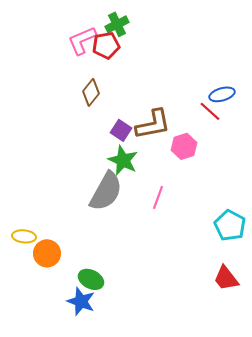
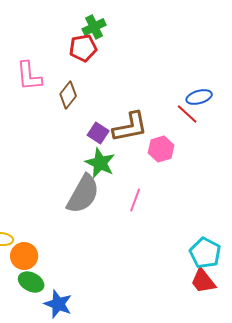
pink L-shape: (82, 40) -> (29, 76), moved, turned -72
cyan pentagon: (230, 225) -> (205, 253), moved
green ellipse: (91, 279) -> (31, 282), moved

